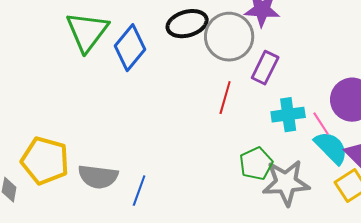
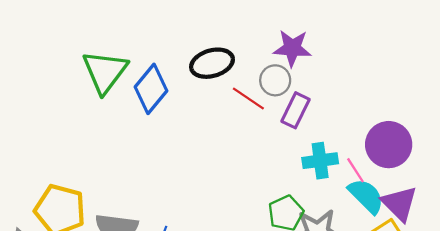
gray circle: (229, 37) -> (275, 80), moved, size x0.6
red line: (225, 98) -> (248, 99), moved, turned -72

